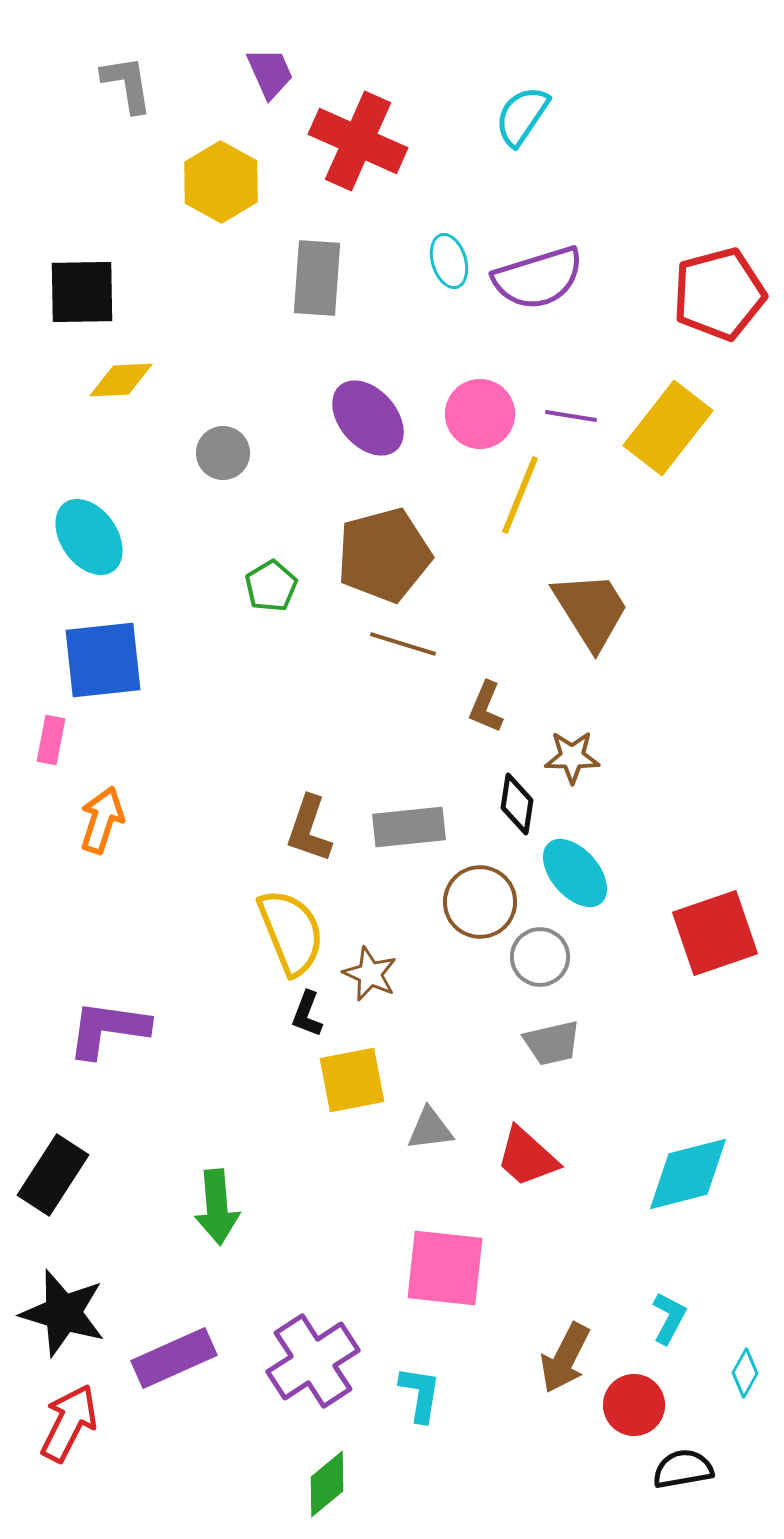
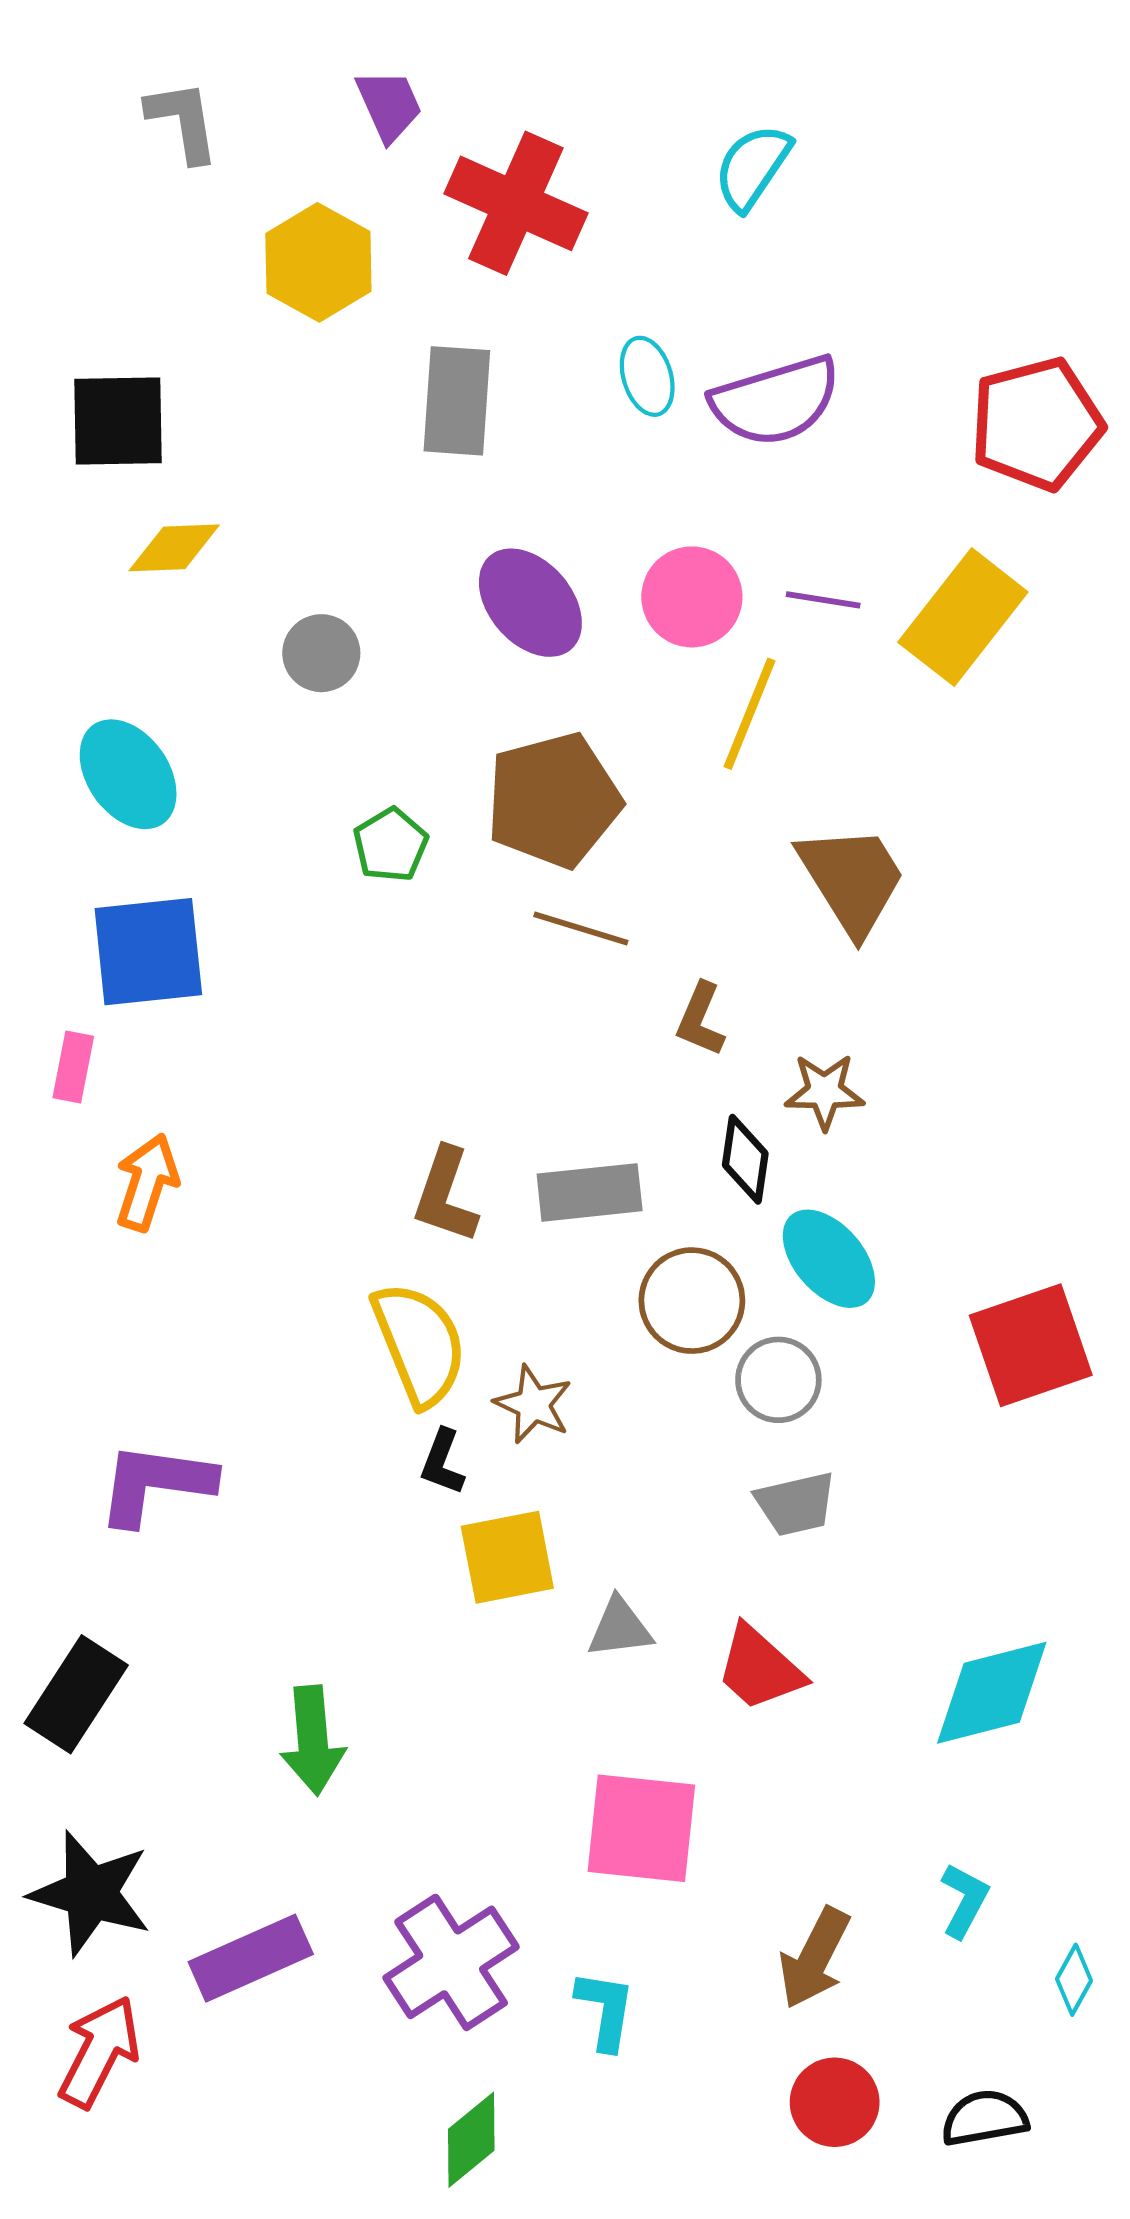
red circle: (634, 1405) -> (835, 2102), moved

